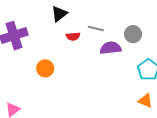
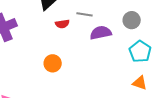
gray circle: (133, 34) -> (132, 20), moved
orange circle: (45, 68) -> (53, 63), moved

